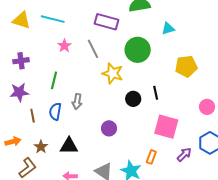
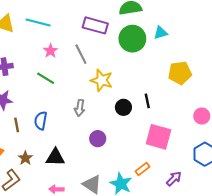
green circle: (138, 50) -> (132, 39), moved
green line: (54, 80) -> (46, 78), moved, turned -72
gray arrow: (77, 101) -> (80, 108), moved
purple arrow: (184, 154) -> (174, 179), moved
orange rectangle: (151, 157) -> (143, 169), turned 32

